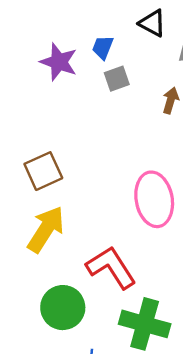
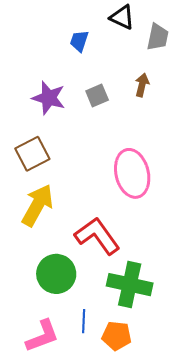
purple star: (59, 62) -> (49, 98), moved
gray square: (117, 79) -> (97, 95), moved

